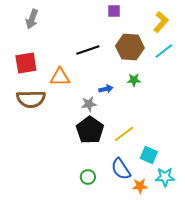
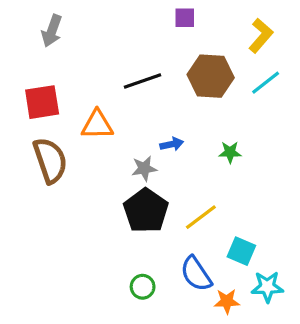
green star: (134, 80) -> (230, 152), moved
brown semicircle: (31, 99) -> (50, 160), turned -108

